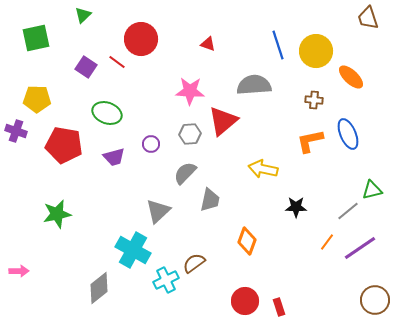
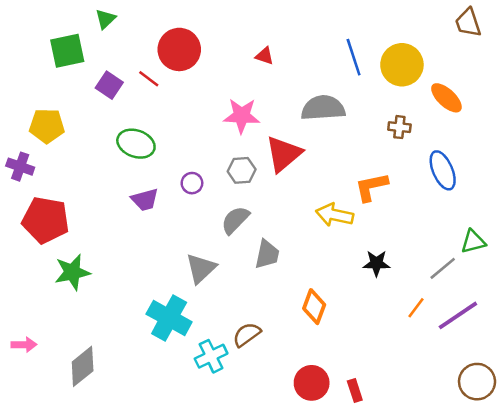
green square: (36, 38) -> (67, 51), moved
orange L-shape: (310, 141) -> (371, 187), moved
red pentagon: (64, 145) -> (46, 220), moved
gray diamond: (99, 288) -> (83, 366), moved

